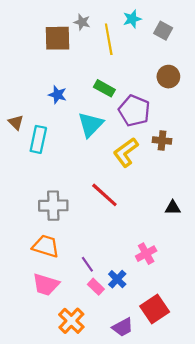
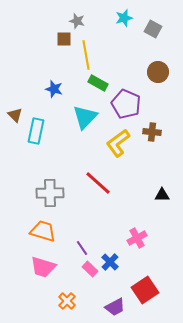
brown square: (58, 38) -> (64, 39), moved, size x0.6
yellow line: (109, 39) -> (86, 55), moved
orange cross: (71, 321) -> (67, 301), size x0.7

